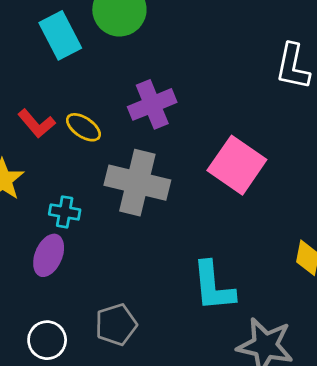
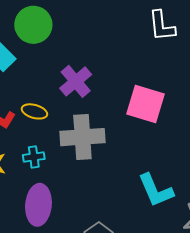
cyan cross: (65, 212) -> (34, 157), moved
purple ellipse: (49, 255) -> (38, 205), size x1.4

